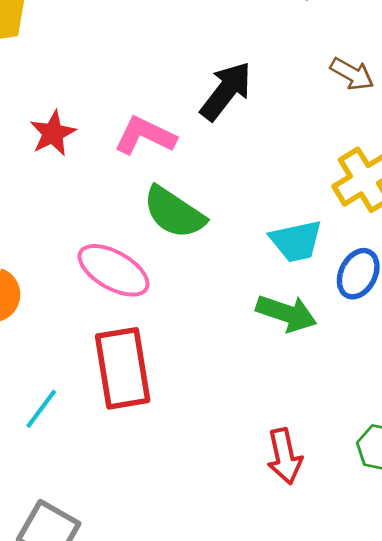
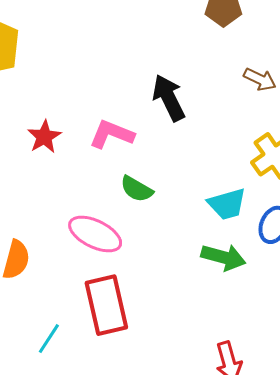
black arrow: (226, 91) -> (169, 98), turned -60
green semicircle: (174, 213) -> (137, 189), size x0.7

